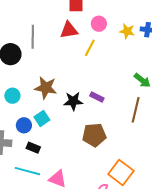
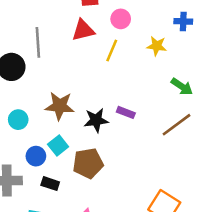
yellow star: (127, 31) -> (157, 46), moved
brown line: (136, 110) -> (177, 125), turned 45
brown pentagon: (94, 135) -> (88, 163), moved

